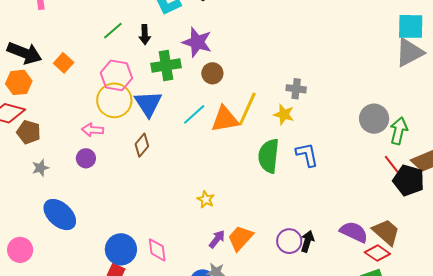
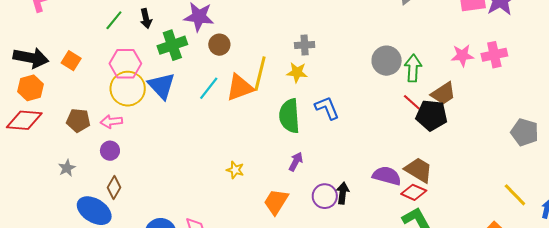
brown pentagon: (29, 132) -> (78, 120), moved
brown diamond: (142, 145) -> (114, 187), moved
purple arrow: (217, 239) -> (296, 162), moved

